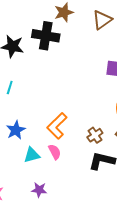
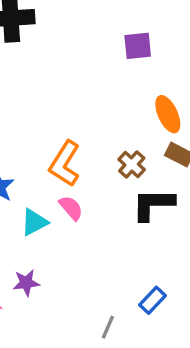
purple star: (39, 190) -> (26, 283), moved

